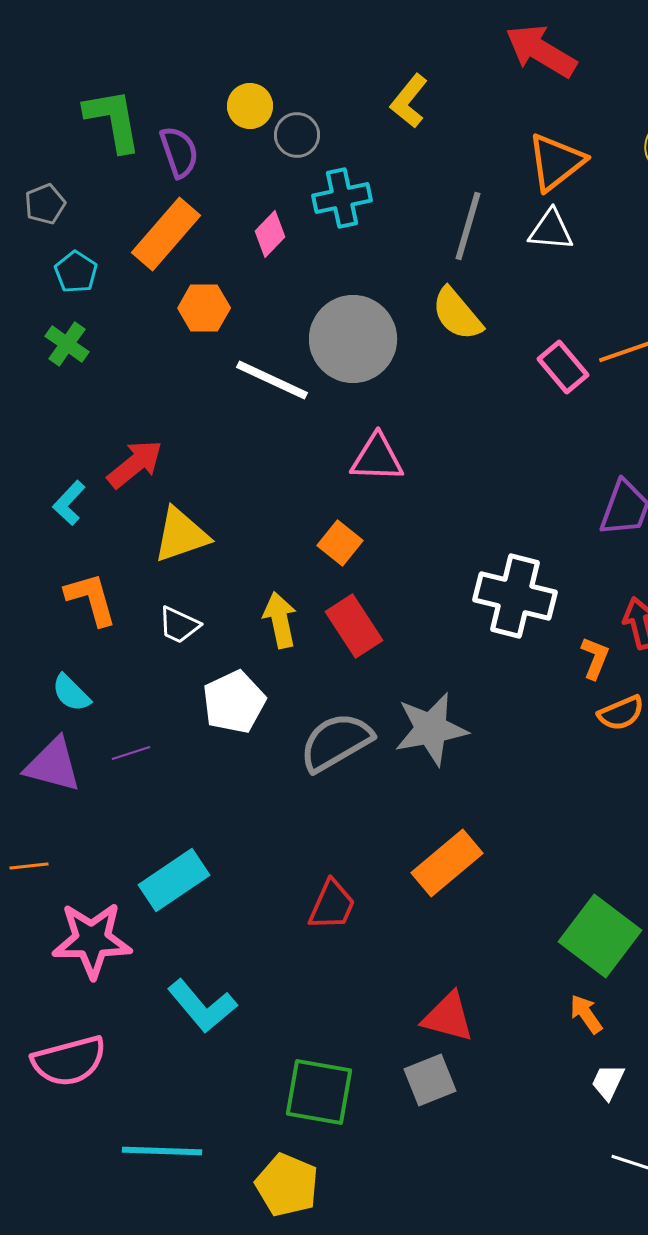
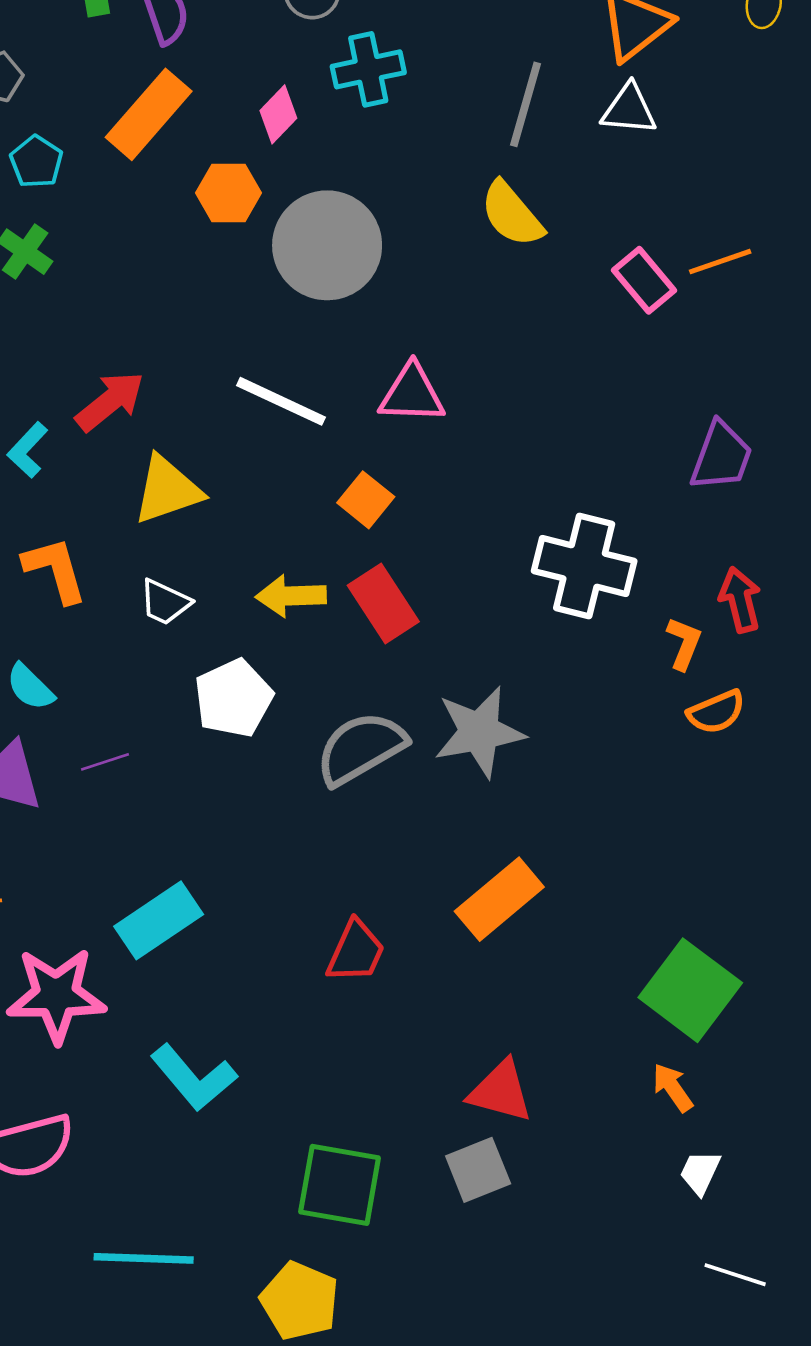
orange hexagon: (204, 308) -> (229, 193), moved
gray circle: (353, 339) -> (327, 245), moved
white line: (272, 380) -> (281, 401), moved
yellow arrow: (280, 620) -> (291, 596), turned -80

